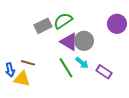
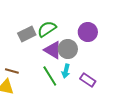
purple circle: (117, 24) -> (88, 32), moved
cyan arrow: (82, 63) -> (66, 71), turned 64

